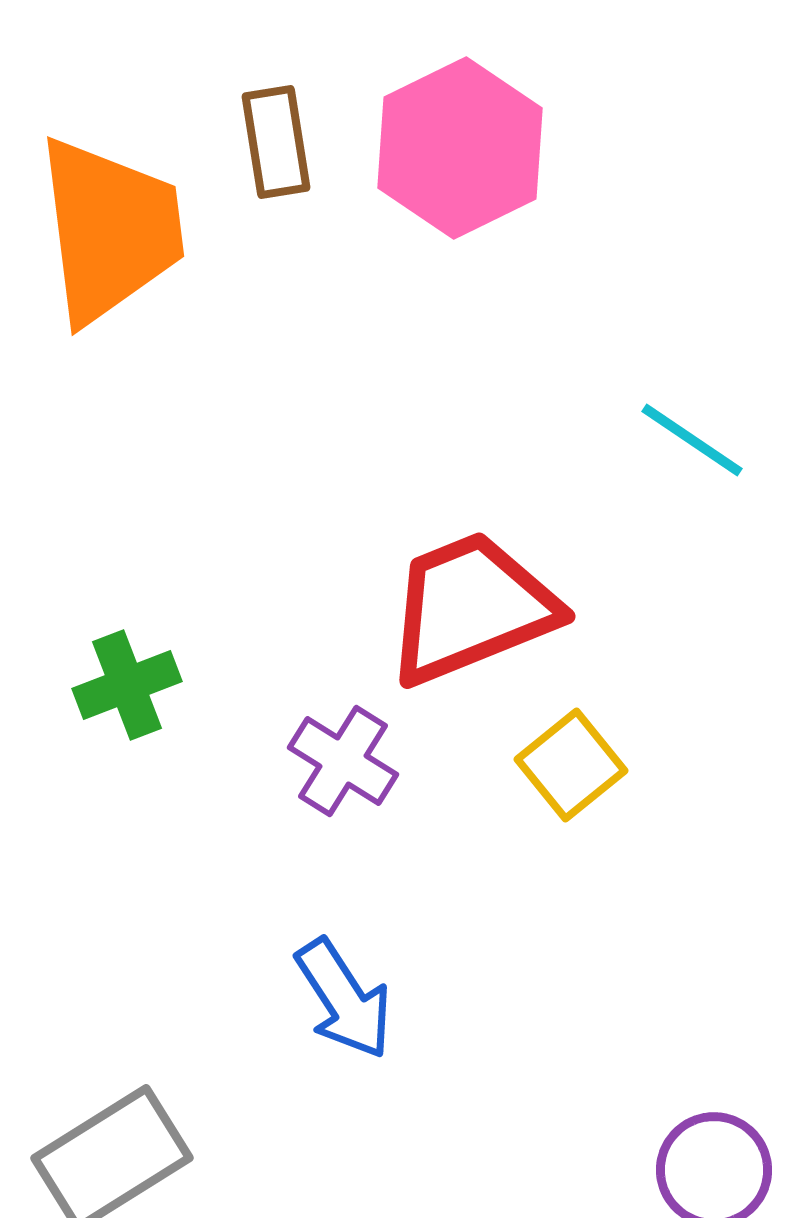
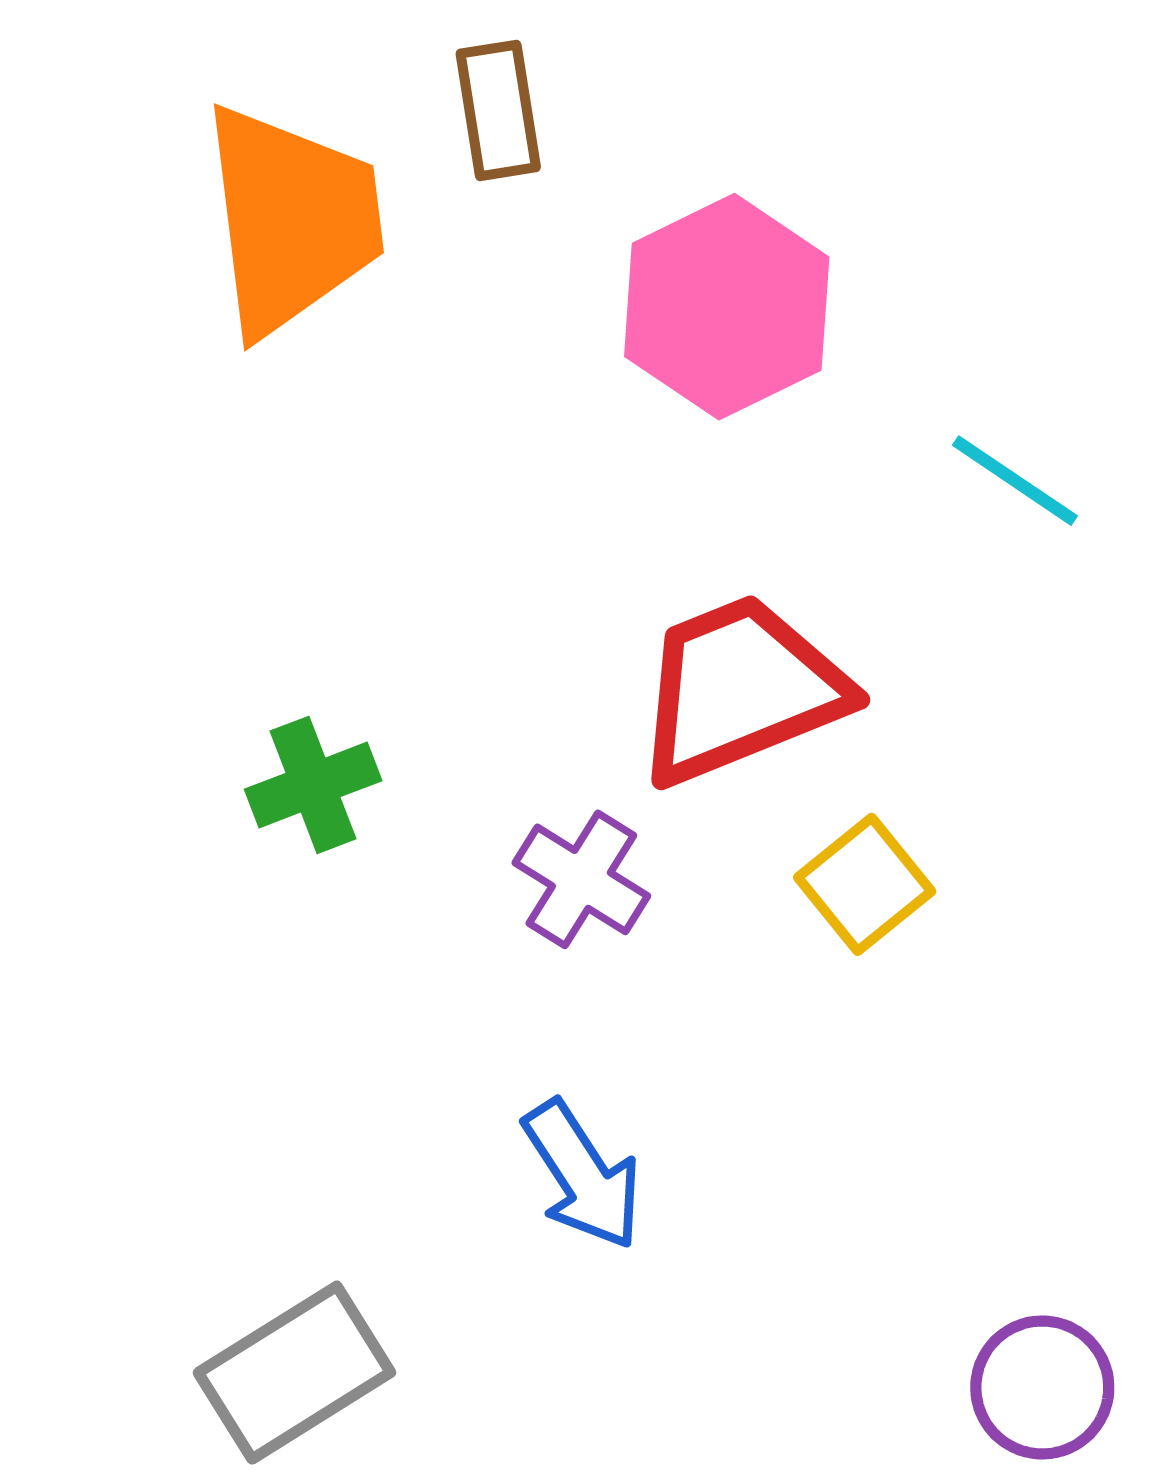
pink hexagon: (460, 148) -> (727, 307), moved

